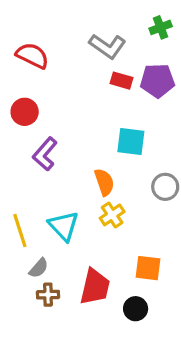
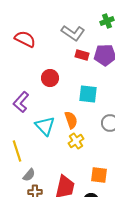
red circle: (25, 112) -> (50, 78), moved
purple L-shape: (45, 154) -> (21, 102), moved
cyan triangle: (64, 226) -> (45, 126), moved

